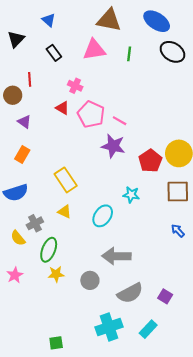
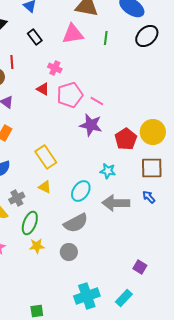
black ellipse: (172, 52) -> (147, 36), turned -75
pink pentagon: (91, 114) -> (70, 95), turned 30
blue arrow: (178, 231) -> (149, 197), moved
gray arrow: (116, 256) -> (116, 203), moved
gray semicircle: (130, 293) -> (76, 223), moved

